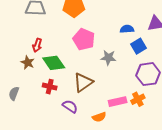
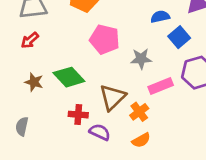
red arrow: (37, 45) -> (30, 40), moved, turned 40
red cross: (50, 87) -> (78, 115), moved
orange cross: (138, 99) -> (139, 112), moved
pink rectangle: (118, 102) -> (161, 86), moved

